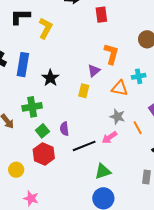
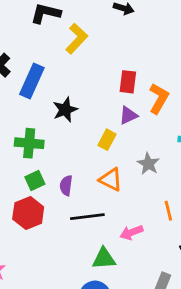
red rectangle: (101, 15) -> (128, 82), moved
orange triangle: (120, 88) -> (111, 180), moved
gray star: (117, 117) -> (148, 164), moved
pink arrow: (109, 137) -> (131, 232), moved

